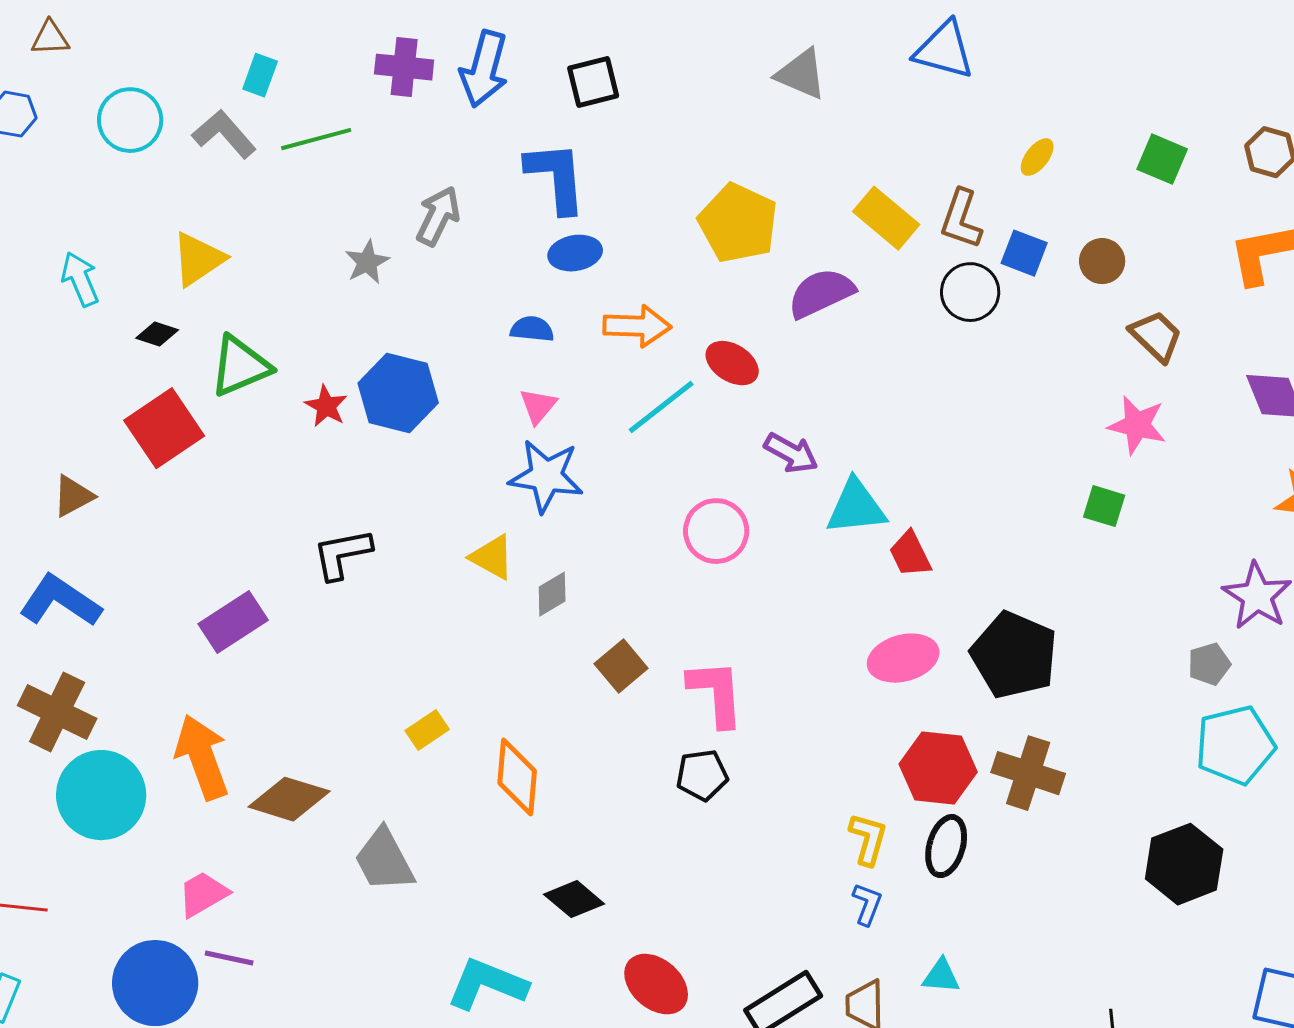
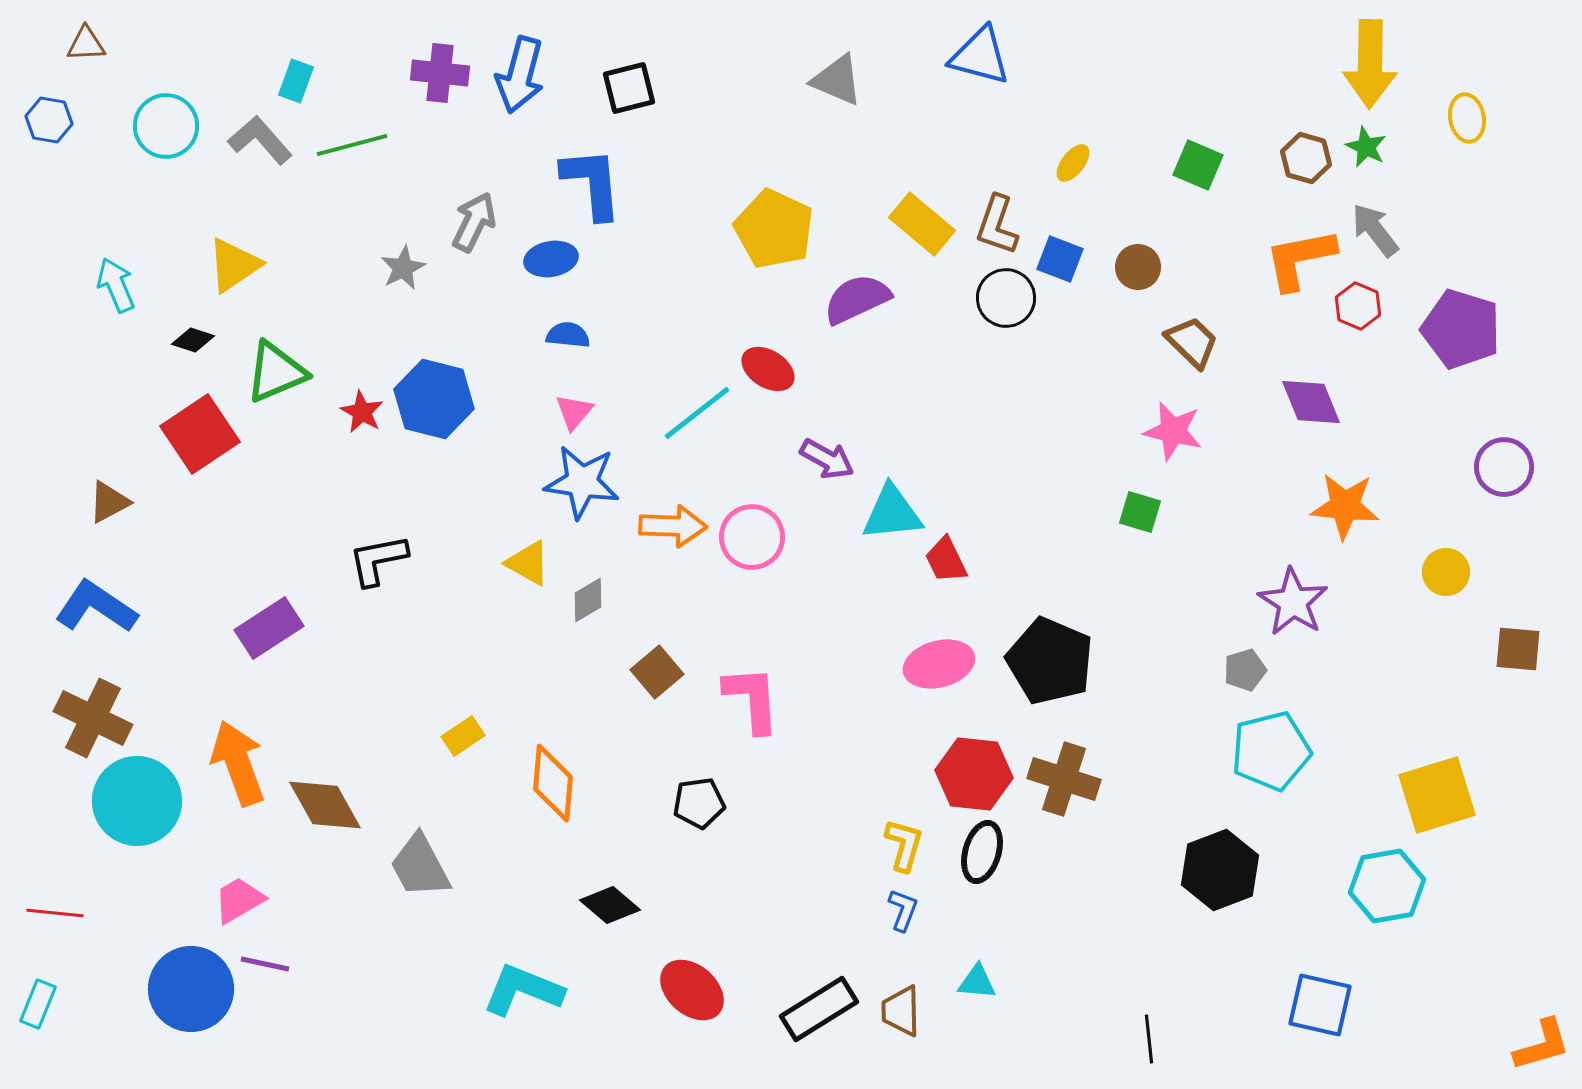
blue ellipse: (575, 253) -> (551, 259), moved
orange arrow: (637, 326) -> (673, 526), moved
black pentagon: (702, 775) -> (699, 803), moved
brown diamond: (289, 799) -> (325, 805), turned 44

